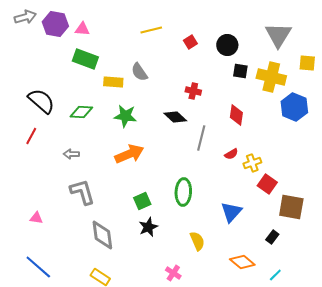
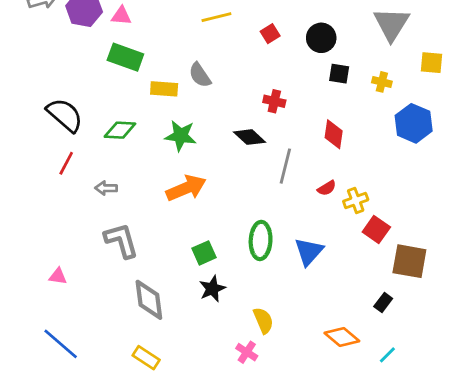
yellow cross: (271, 77) -> (382, 82), size x0.5
red line: (31, 136) -> (66, 163), moved
blue triangle: (231, 212) -> (309, 252), moved
yellow semicircle: (197, 241) -> (263, 320), moved

